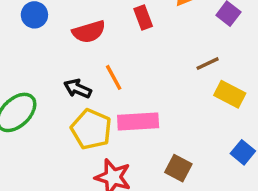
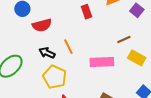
red semicircle: (89, 32) -> (42, 25), moved
pink rectangle: (138, 121) -> (102, 62), moved

